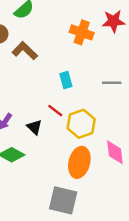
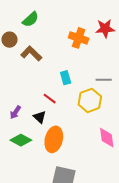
red line: (55, 111) -> (50, 99), moved
yellow hexagon: (81, 124) -> (90, 100), moved
orange ellipse: (79, 162) -> (54, 139), moved

